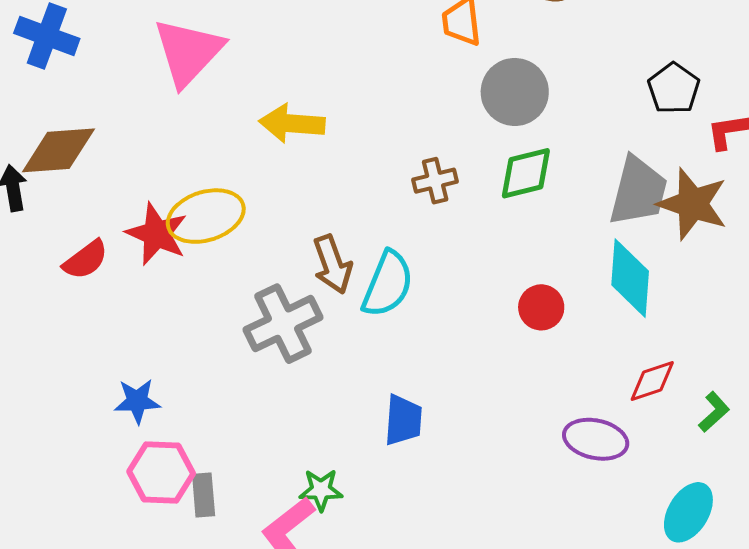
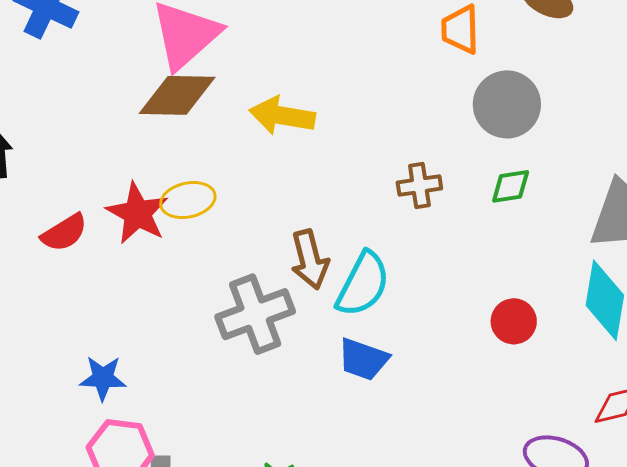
brown diamond: (58, 150) -> (177, 95), moved
green diamond: (526, 173) -> (511, 186), size x0.7
yellow ellipse: (206, 216) -> (188, 200), size x0.7
blue trapezoid: (403, 420) -> (363, 359), moved, turned 100

